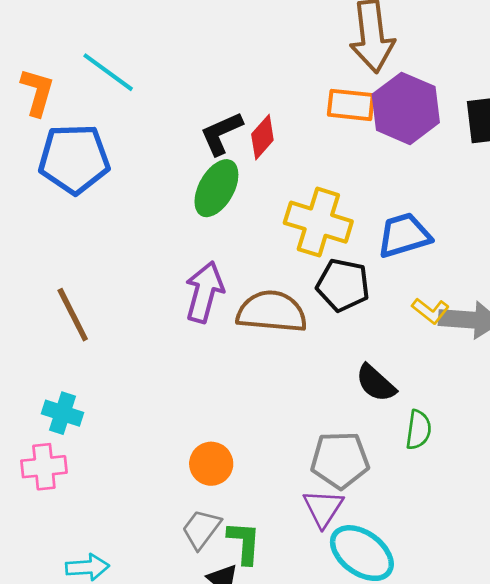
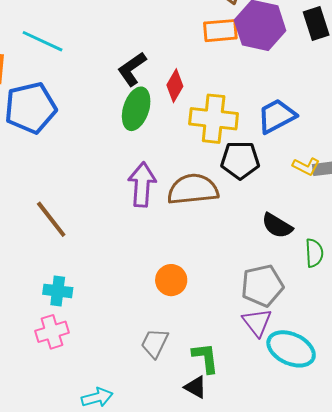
red diamond: (262, 137) -> (175, 86), moved
orange circle: (211, 464) -> (171, 280), moved
gray trapezoid: (201, 529) -> (155, 343), moved

